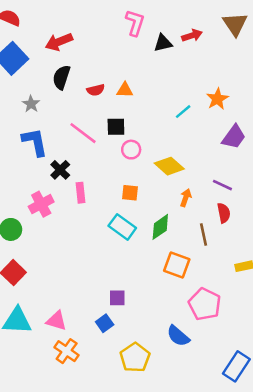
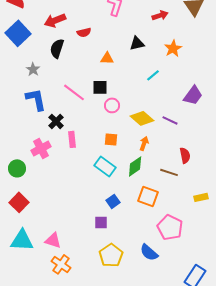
black triangle: (163, 43) -> (137, 43), moved
red semicircle: (96, 90) -> (84, 32), moved
orange star: (217, 99) -> (173, 48), moved
purple line: (222, 185) -> (170, 120), moved
orange arrow: (186, 198) -> (144, 143), moved
brown line: (203, 235) -> (169, 172), turned -60
blue square: (105, 323) -> (113, 201), moved
yellow pentagon: (135, 357) -> (111, 255), moved

